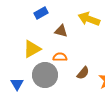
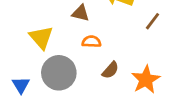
yellow triangle: (32, 49) -> (41, 38), turned -42
orange semicircle: (60, 57) -> (91, 42), moved

